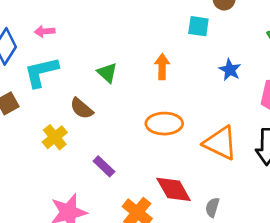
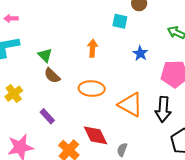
green triangle: (107, 73) -> (45, 55), moved
brown semicircle: (82, 108) -> (52, 76), moved

